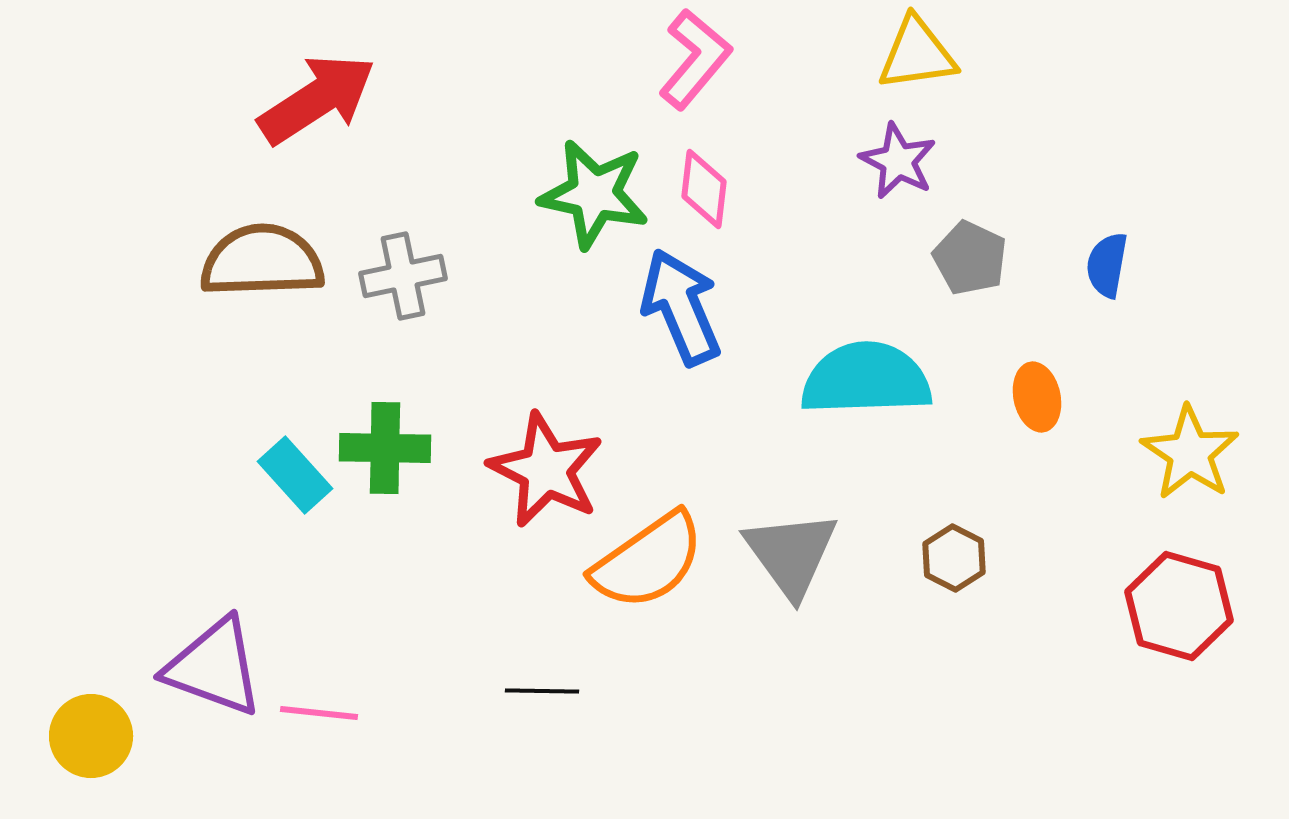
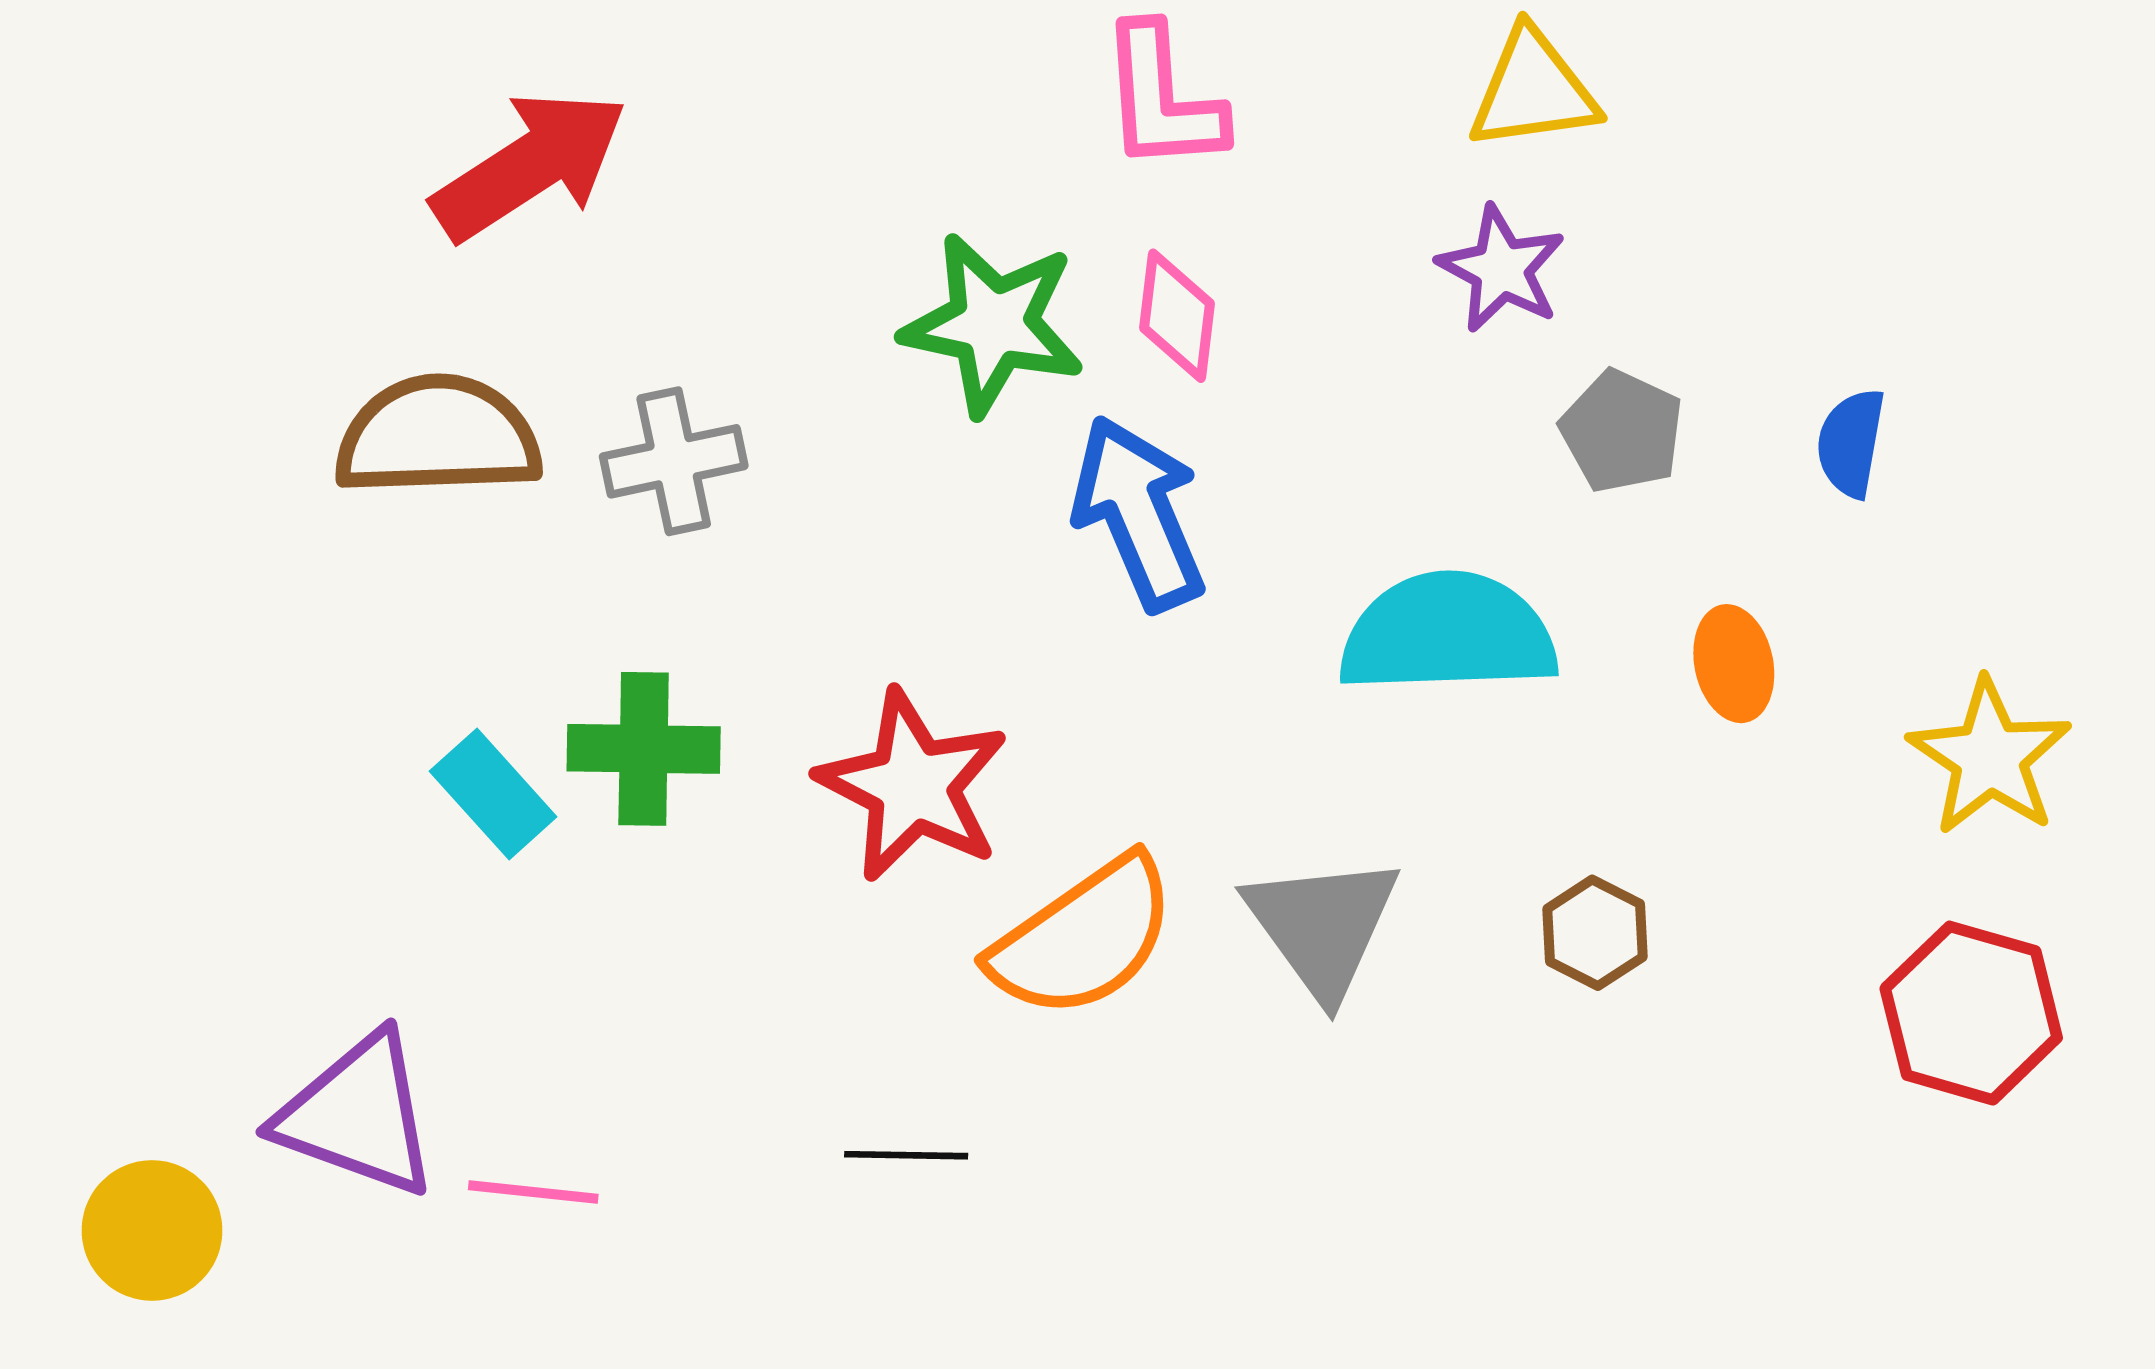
pink L-shape: (695, 59) -> (1162, 98), turned 136

